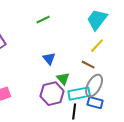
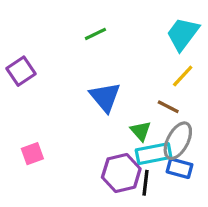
blue triangle: (49, 59) -> (105, 97), size x1.5
green triangle: (63, 79) -> (141, 131), moved
purple hexagon: (52, 94) -> (121, 173), moved

